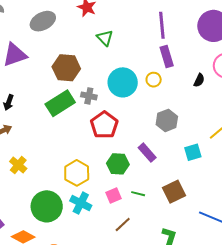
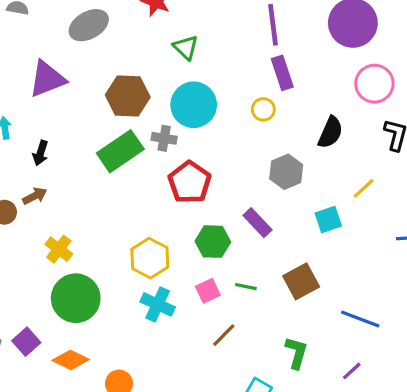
black semicircle: (199, 80) -> (330, 132), moved, size x1.5
cyan circle: (123, 82) -> (194, 105), moved
green circle: (47, 206) -> (76, 298), moved

